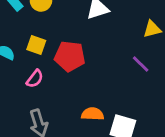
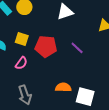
purple line: (141, 64) -> (77, 48), moved

